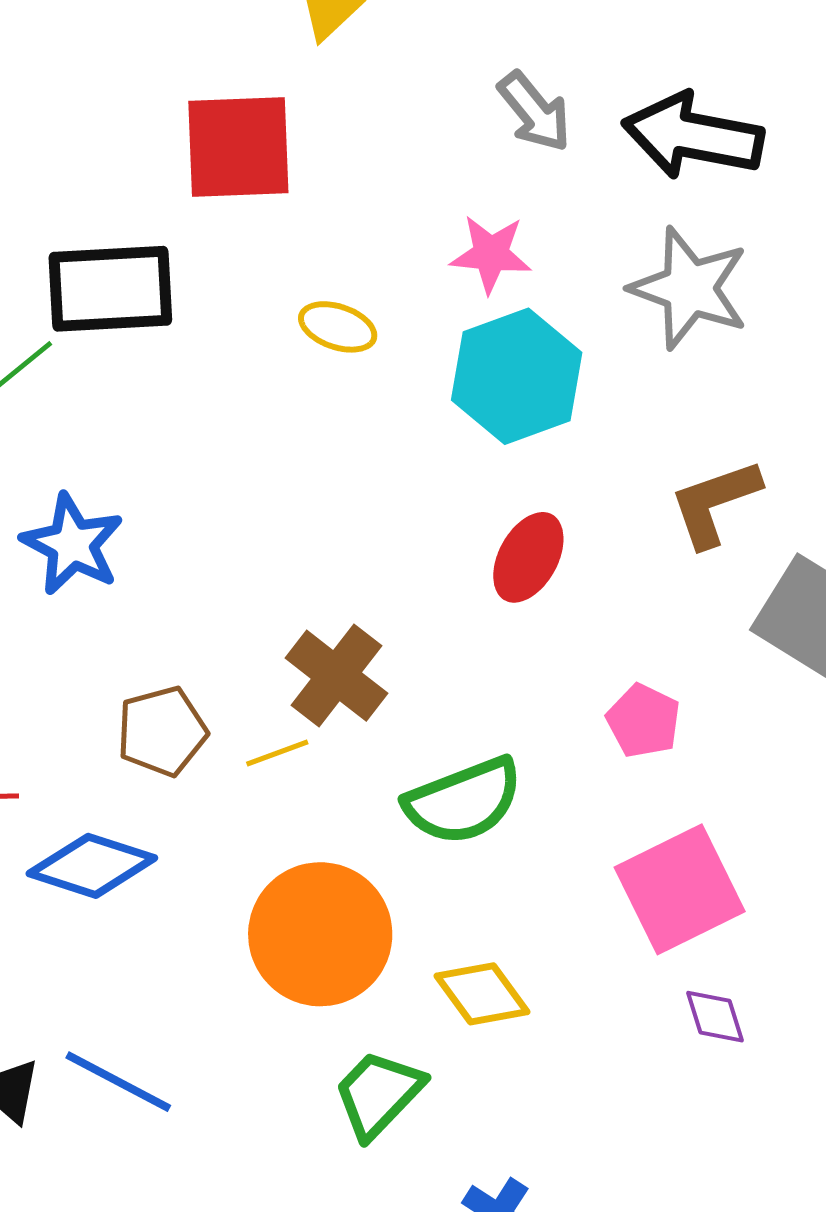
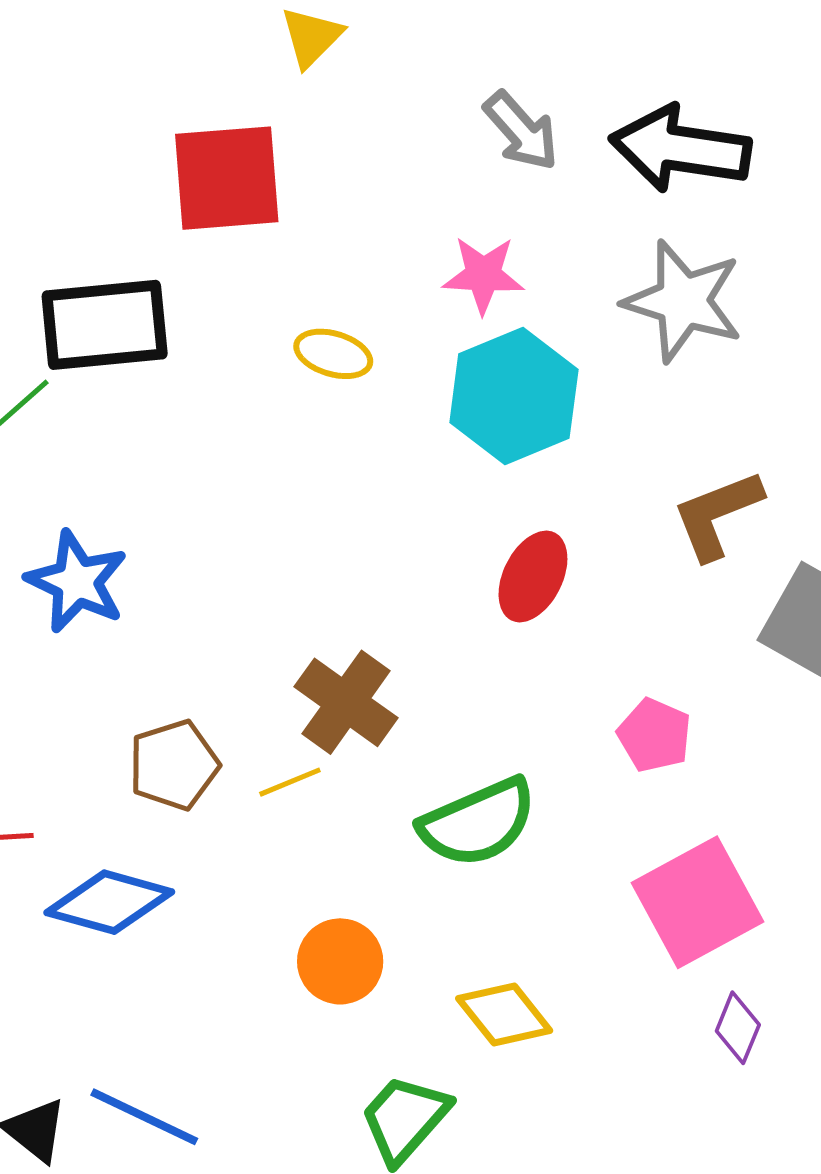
orange circle: (320, 934) -> (340, 961), size x0.6
purple diamond: (715, 1017) -> (738, 1028), turned 42

